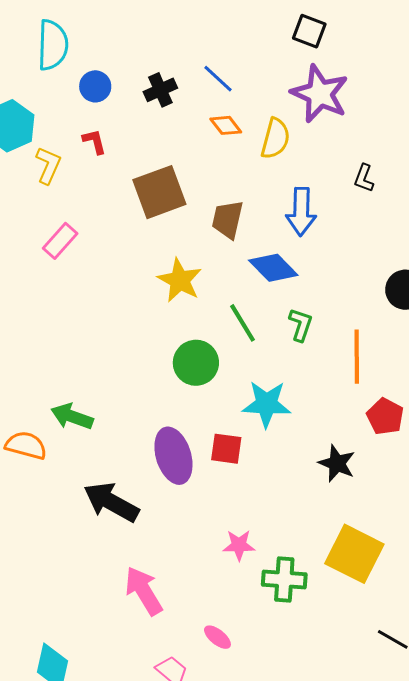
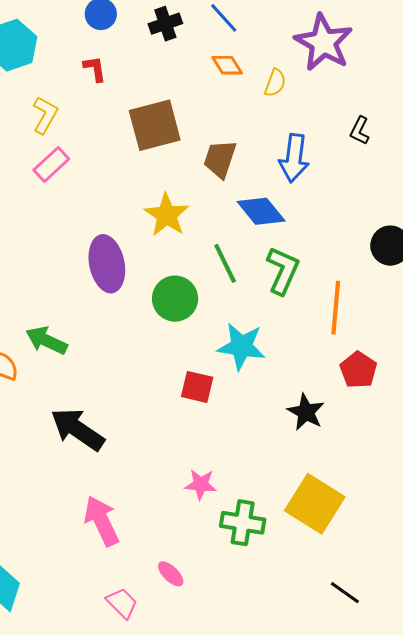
yellow semicircle: (275, 139) -> (275, 83), size x0.7
yellow L-shape: (48, 165) -> (45, 115), moved
green L-shape: (301, 325) -> (283, 271), size x1.4
purple ellipse: (173, 456) -> (107, 264), moved

